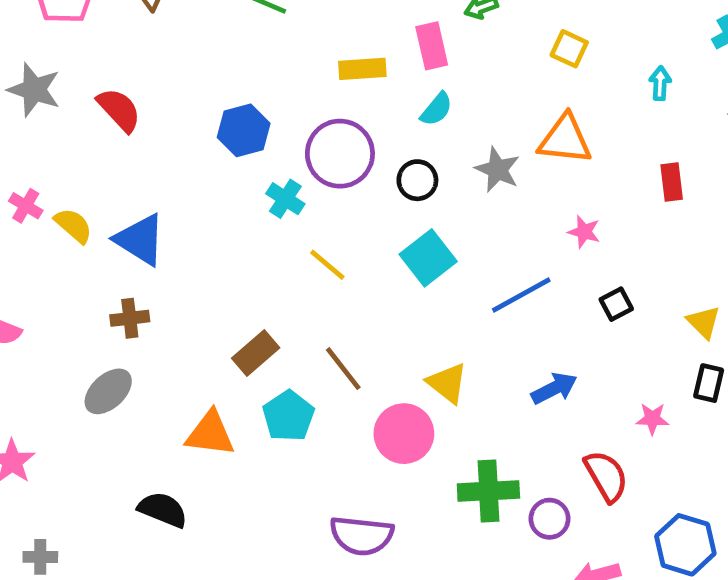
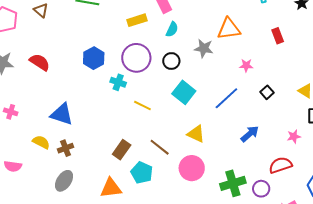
yellow semicircle: (73, 226) -> (41, 142), moved
yellow triangle: (447, 383) -> (196, 134), moved
red semicircle: (606, 476) -> (280, 165), turned -65

